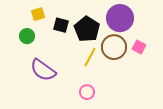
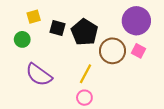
purple circle: (120, 18) -> (136, 21), moved
yellow line: (90, 57) -> (86, 74), moved

